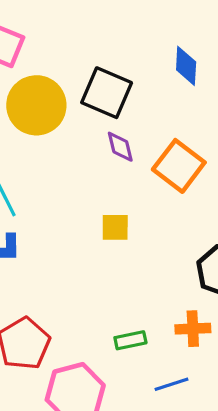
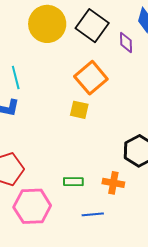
purple diamond: (120, 147) -> (126, 42), moved
orange square: (179, 166) -> (91, 78), moved

